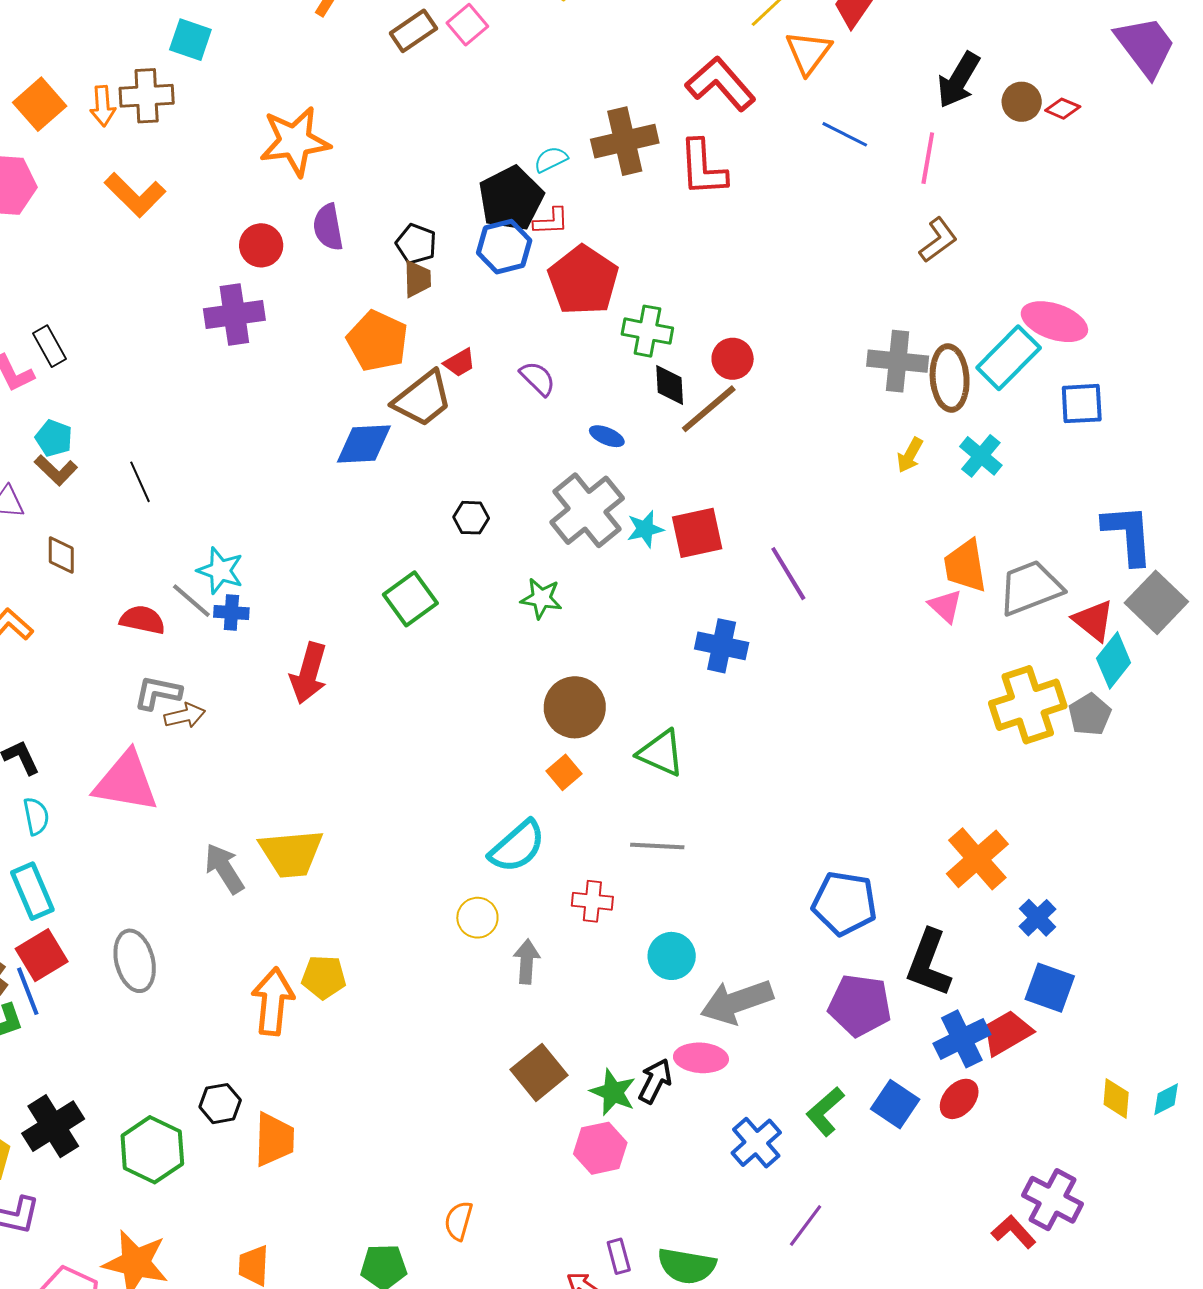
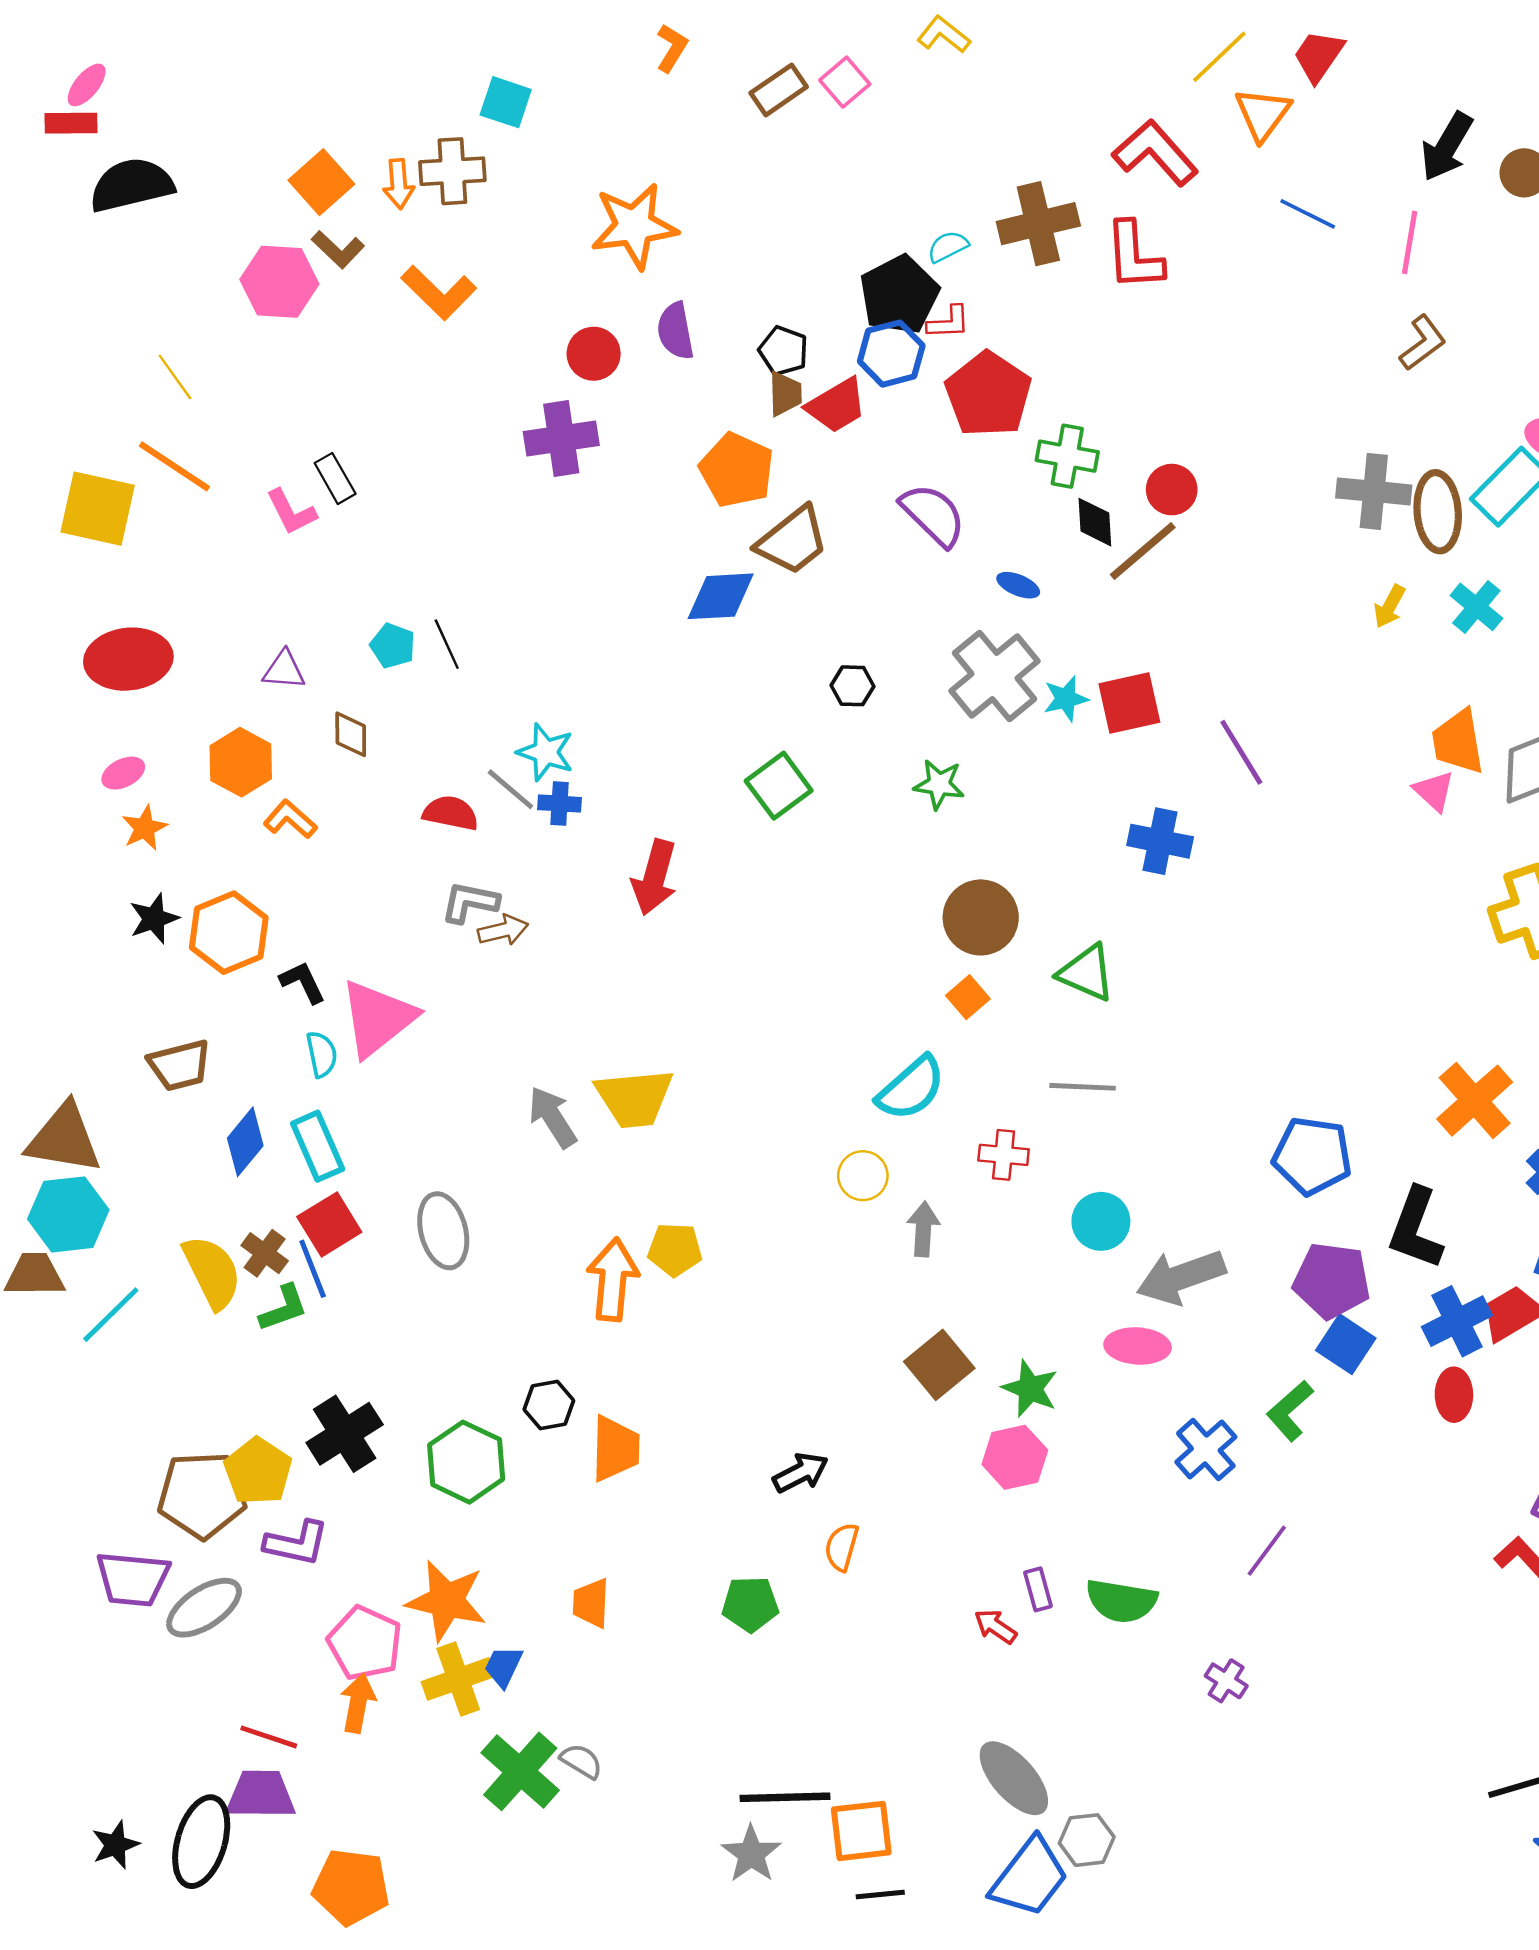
red trapezoid: (460, 363) -> (837, 405), moved, size x1.6
purple semicircle: (538, 378) -> (933, 515), size x1.5
cyan pentagon: (54, 438) -> (393, 646), moved
brown L-shape: (56, 470) -> (338, 249), moved
pink triangle: (126, 782) -> (378, 1018), moved, turned -48
black arrow: (655, 1081) -> (801, 1473), moved, turned 36
red ellipse: (959, 1099) -> (1454, 1395), turned -42
blue square: (895, 1104) -> (1346, 1344), moved

